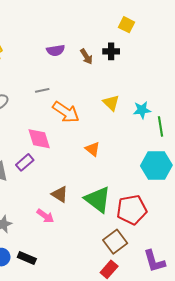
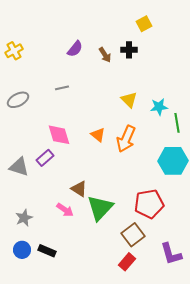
yellow square: (127, 25) -> (144, 24), turned 35
purple semicircle: (56, 50) -> (75, 49), turned -42
orange arrow: (66, 112) -> (126, 139), moved, turned 80
orange triangle: (93, 149) -> (98, 135), moved
green triangle: (98, 199) -> (100, 208), moved, turned 36

